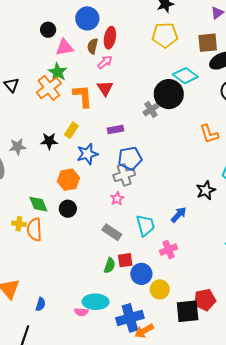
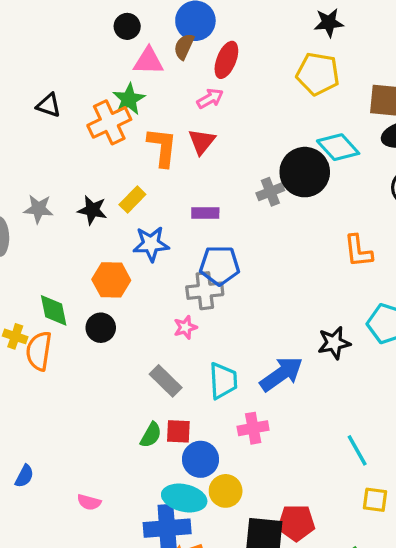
brown semicircle: (93, 46) -> (184, 46), moved
black triangle: (11, 85) -> (49, 105), turned -42
blue arrow: (179, 215) -> (281, 374), size x1.5
cyan ellipse: (96, 302) -> (184, 498), moved

